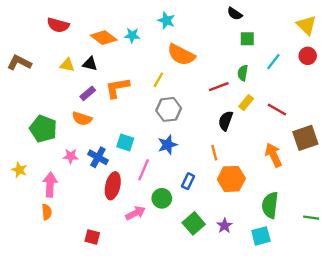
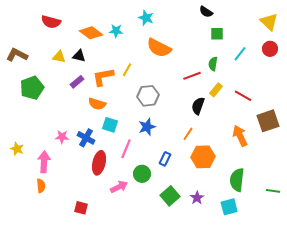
yellow line: (158, 80) -> (127, 70), moved
orange semicircle: (82, 119) -> (97, 104), moved
green pentagon: (43, 129) -> (32, 88), moved, turned 30
orange line: (214, 153) -> (188, 134), turned 48

